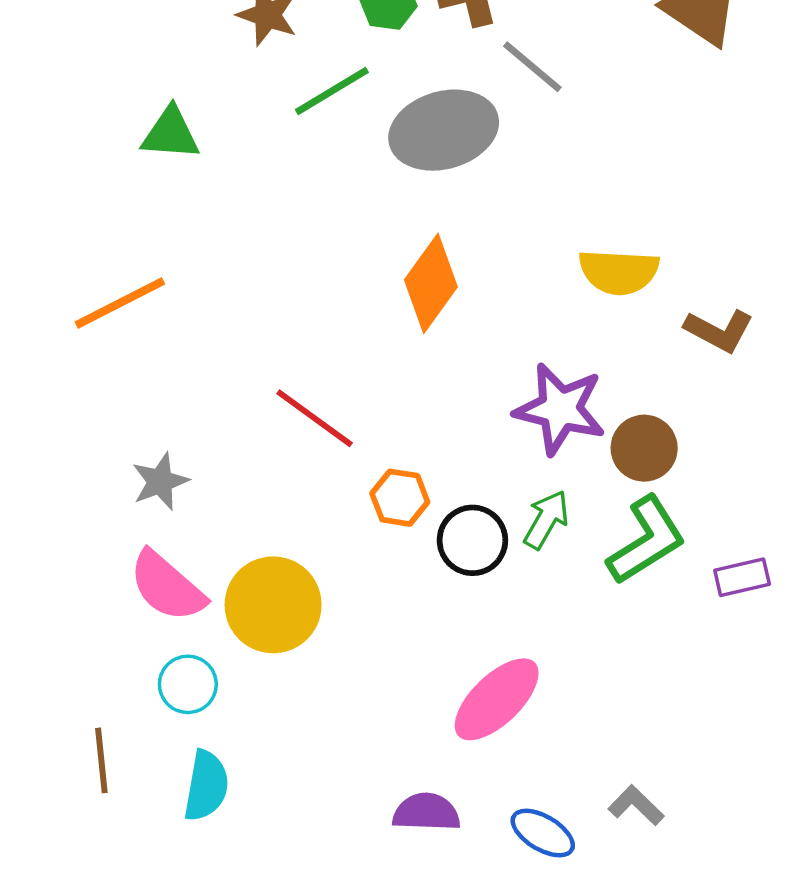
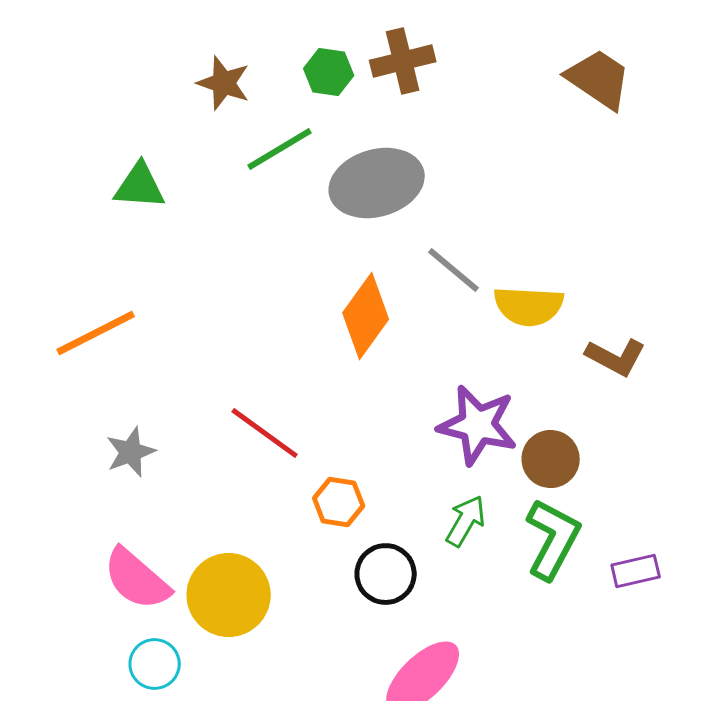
gray line: (532, 67) -> (454, 270), moved
gray star: (160, 482) -> (131, 452), moved
black circle: (472, 540) -> (386, 574), moved
green L-shape: (646, 540) -> (553, 539), turned -30

